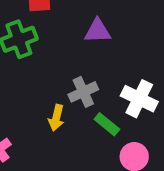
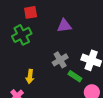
yellow arrow: (56, 118) -> (30, 77), moved

